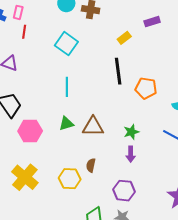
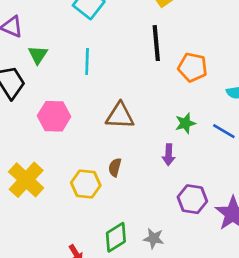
green triangle: (66, 123) -> (38, 55), moved, turned -42
pink hexagon: (30, 131) -> (54, 116), moved
green star: (131, 132) -> (185, 123), moved
purple hexagon: (124, 191) -> (192, 199), moved

